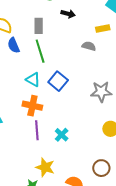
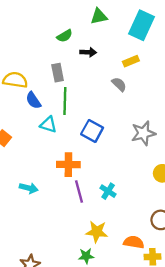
gray semicircle: (89, 46) -> (119, 84), turned 40
green line: (40, 51) -> (65, 101), turned 30
cyan triangle: (33, 80) -> (48, 125), moved

